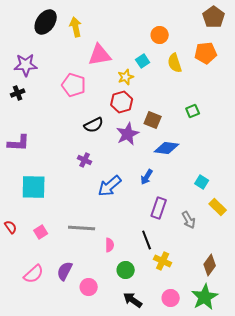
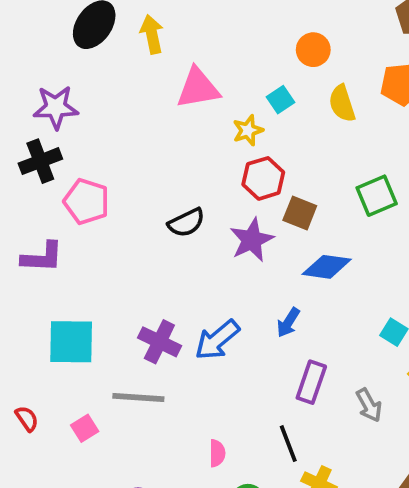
pink pentagon: (74, 85) -> (86, 201), moved
black cross: (18, 93) -> (40, 161), size x1.5
red hexagon: (122, 102) -> (263, 178), moved
green square: (193, 111) -> (377, 196), size x1.5
purple cross: (85, 160) -> (159, 342), moved, size x1.5
gray line: (82, 228) -> (138, 397), moved

